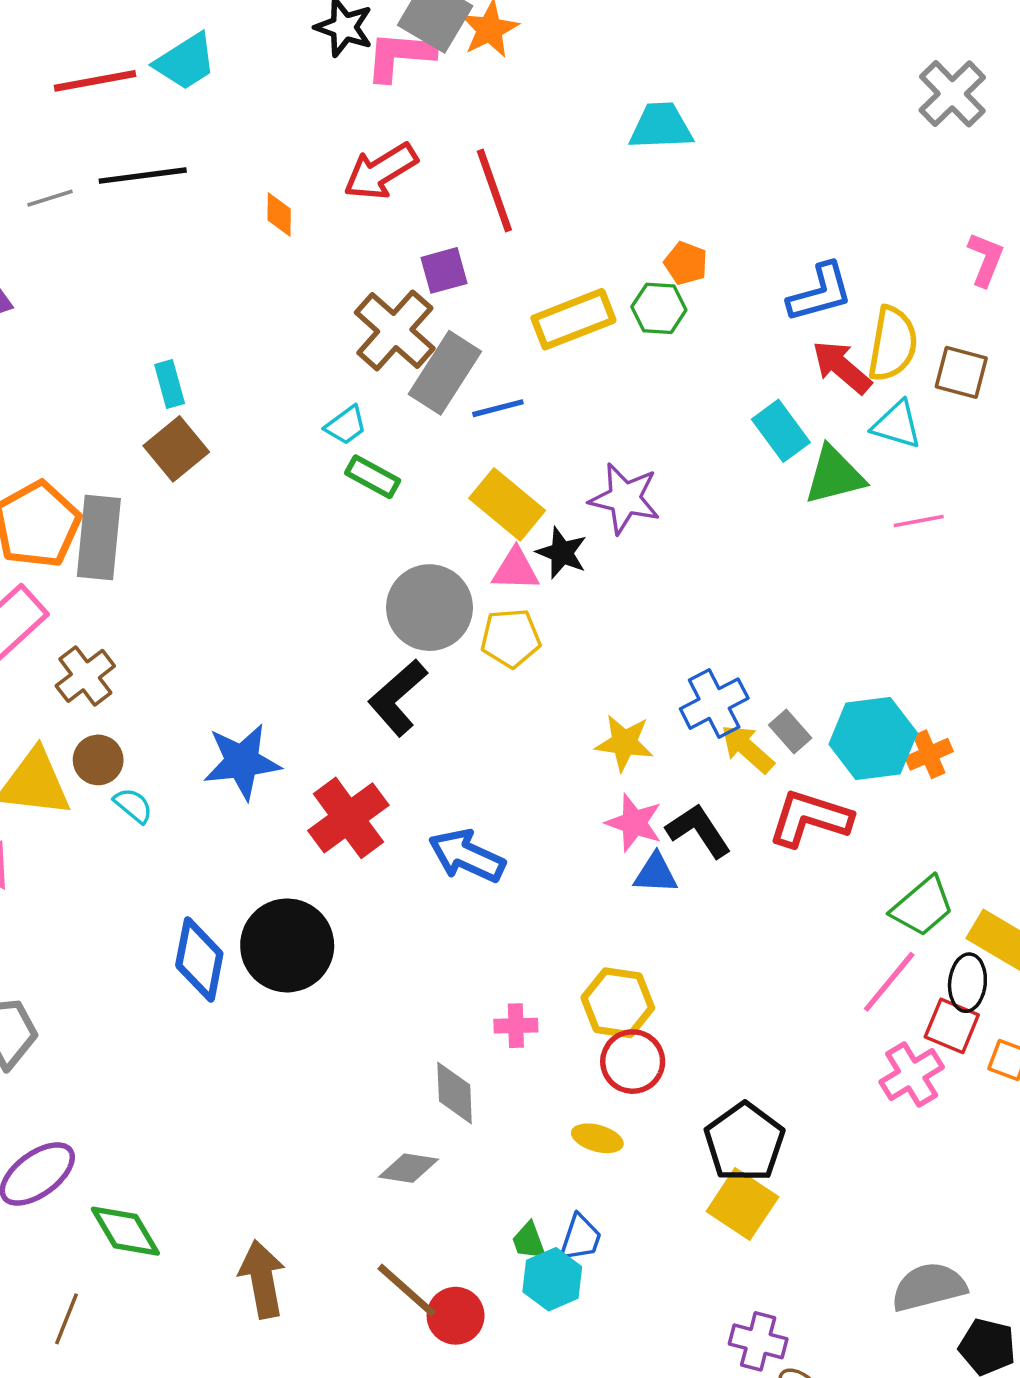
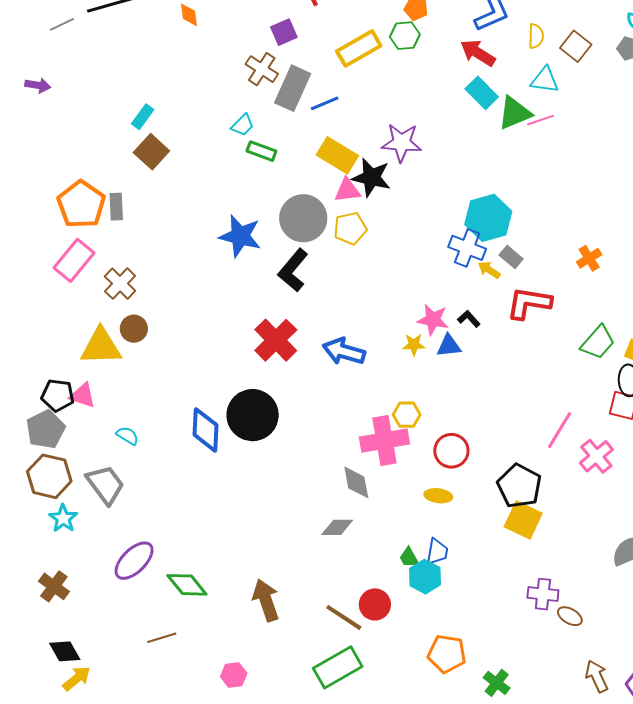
brown cross: (395, 330) -> (262, 69), size x0.7
yellow semicircle: (893, 344) -> (536, 36), size x0.6
red arrow: (842, 367) -> (478, 53), moved
brown square: (961, 372) -> (576, 46), turned 32
cyan rectangle: (170, 384) -> (143, 117), turned 60
pink line: (919, 521) -> (541, 120), moved
gray rectangle: (99, 538) -> (116, 207), size x0.6
black star: (562, 553) -> (371, 177), size x1.4
blue cross: (714, 704) -> (467, 248), turned -33
cyan hexagon: (873, 739) -> (488, 218), moved
yellow star: (624, 743) -> (414, 345), moved, size x0.7
yellow arrow: (747, 749) -> (489, 270), size x0.7
blue star: (242, 762) -> (240, 236), moved, turned 30
cyan semicircle: (133, 805) -> (127, 436), moved
black L-shape: (699, 831) -> (469, 319), size x0.6
pink line: (889, 982) -> (559, 430), moved
yellow hexagon: (618, 1003) -> (407, 415), moved, size x0.7
pink cross: (516, 1026) -> (384, 441), size x2.0
pink cross: (912, 1075) -> (596, 456), moved
brown line: (407, 1290) -> (344, 617), moved
brown line: (66, 1319) -> (162, 638), turned 60

